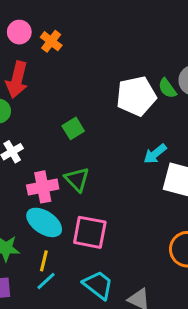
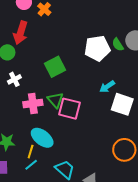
green square: (73, 128) -> (55, 67), size x1.5
cyan ellipse: (44, 222) -> (42, 138), moved
pink square: (90, 232) -> (70, 109), moved

